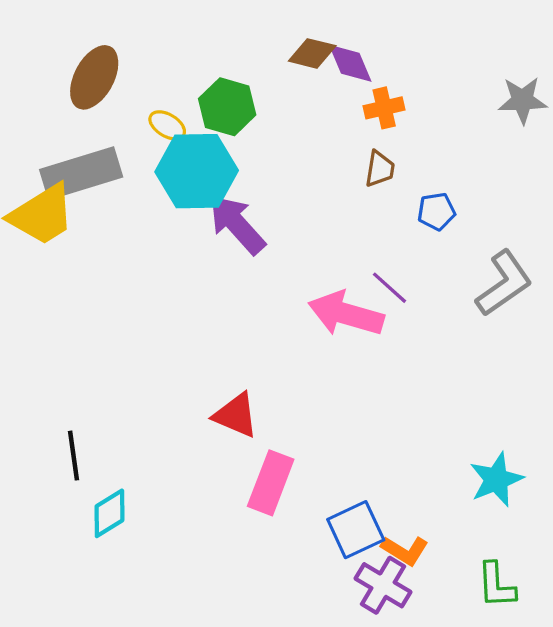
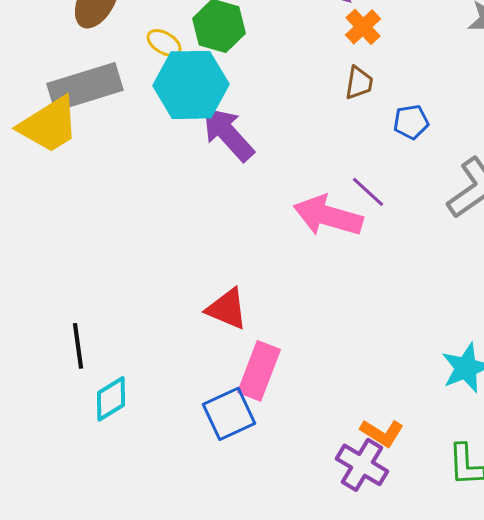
orange cross: (384, 108) -> (363, 27), turned -30
blue square: (356, 530) -> (229, 414), moved

